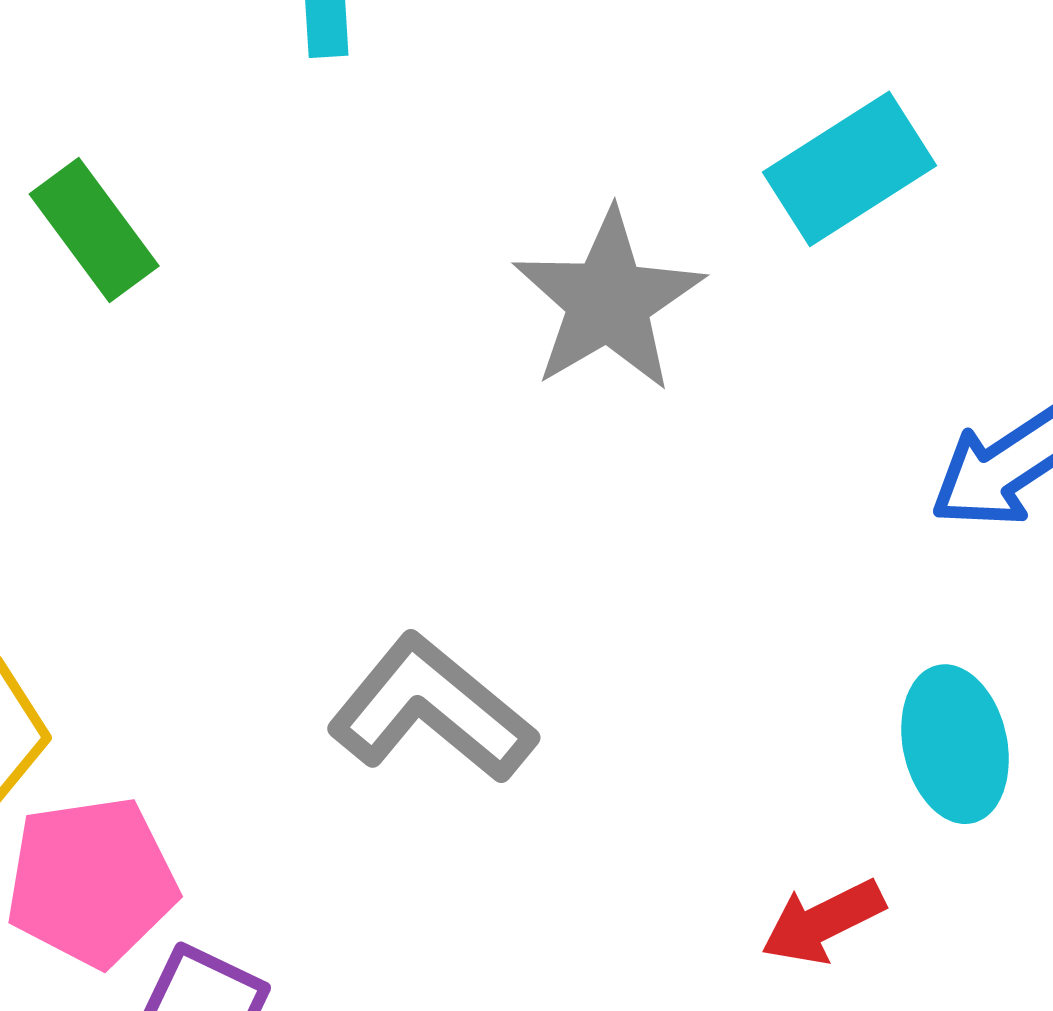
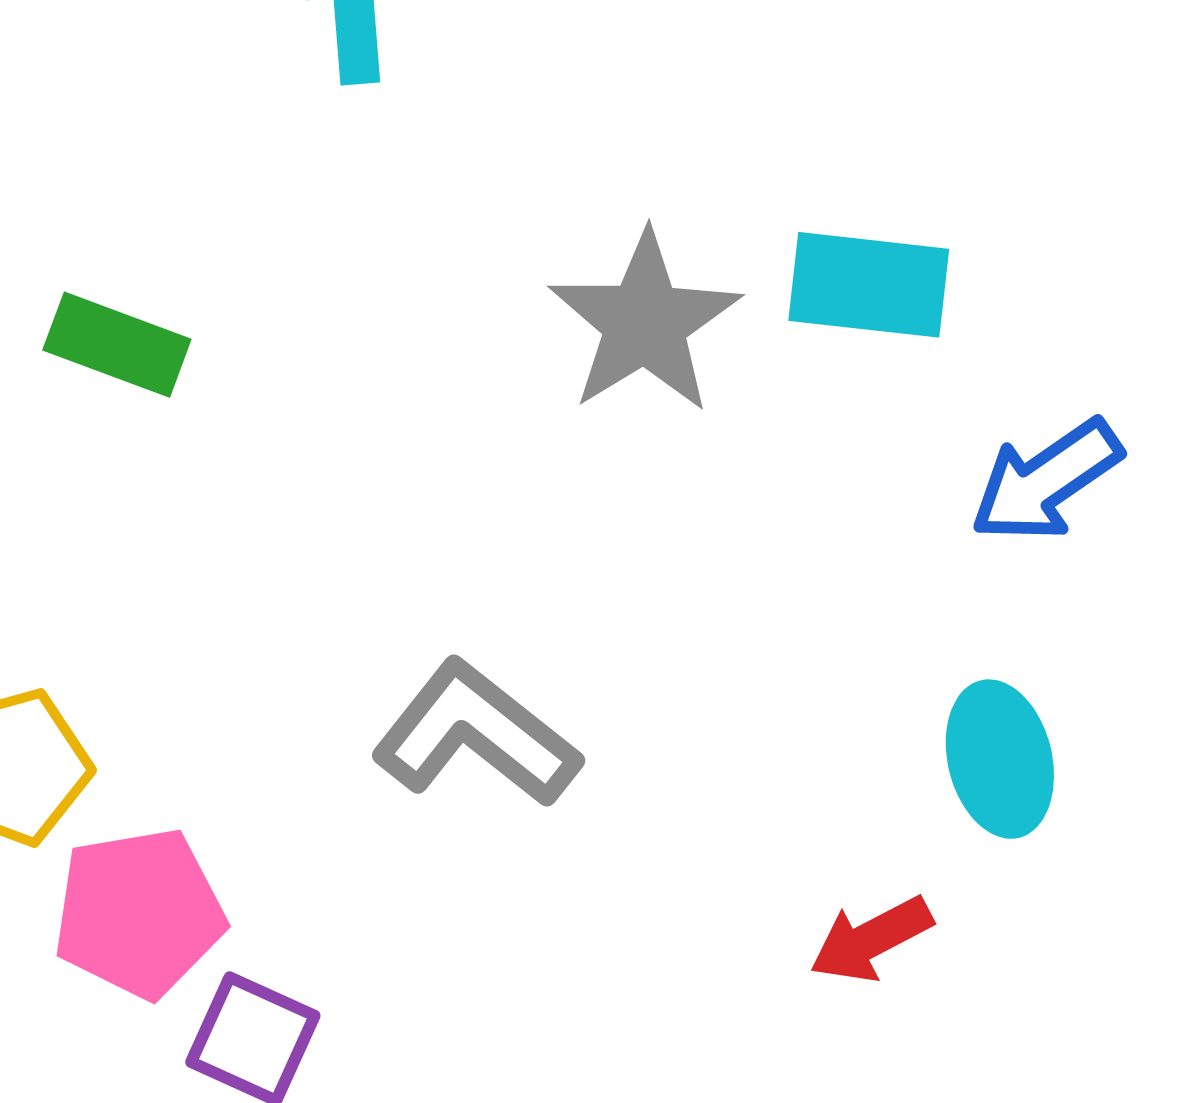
cyan rectangle: (850, 169) -> (869, 285), moved, turned 40
green rectangle: (94, 230) -> (117, 345), moved, turned -32

